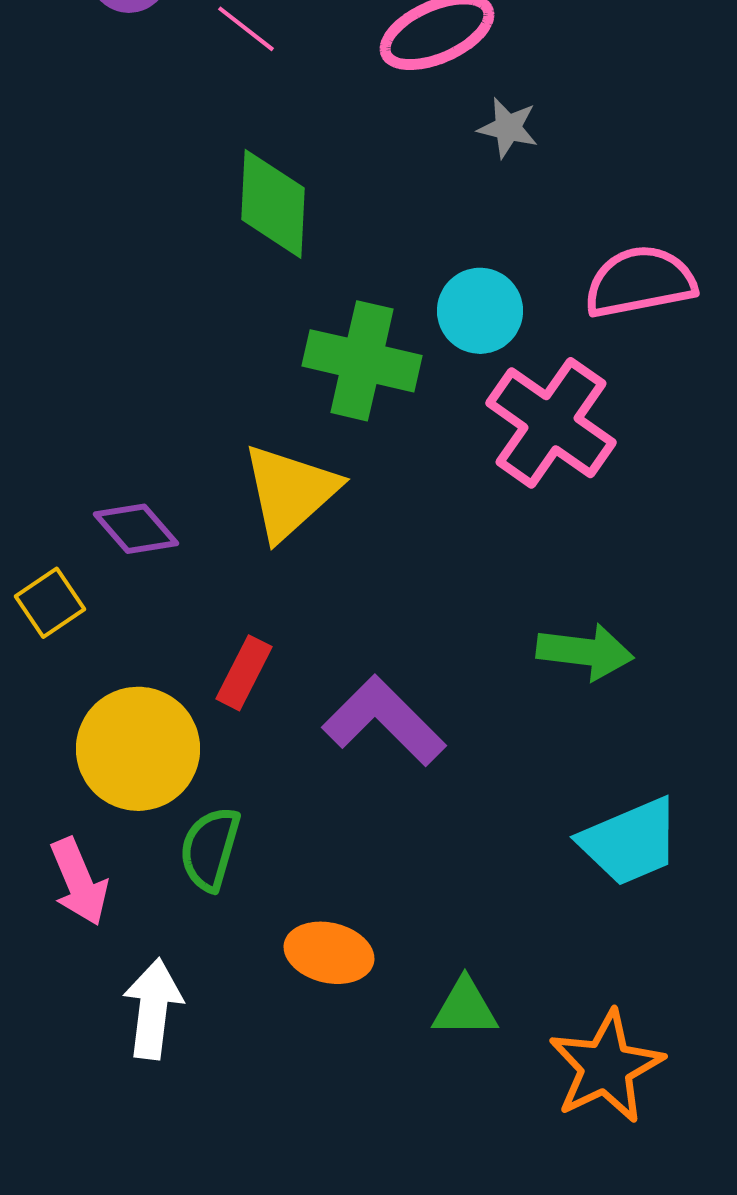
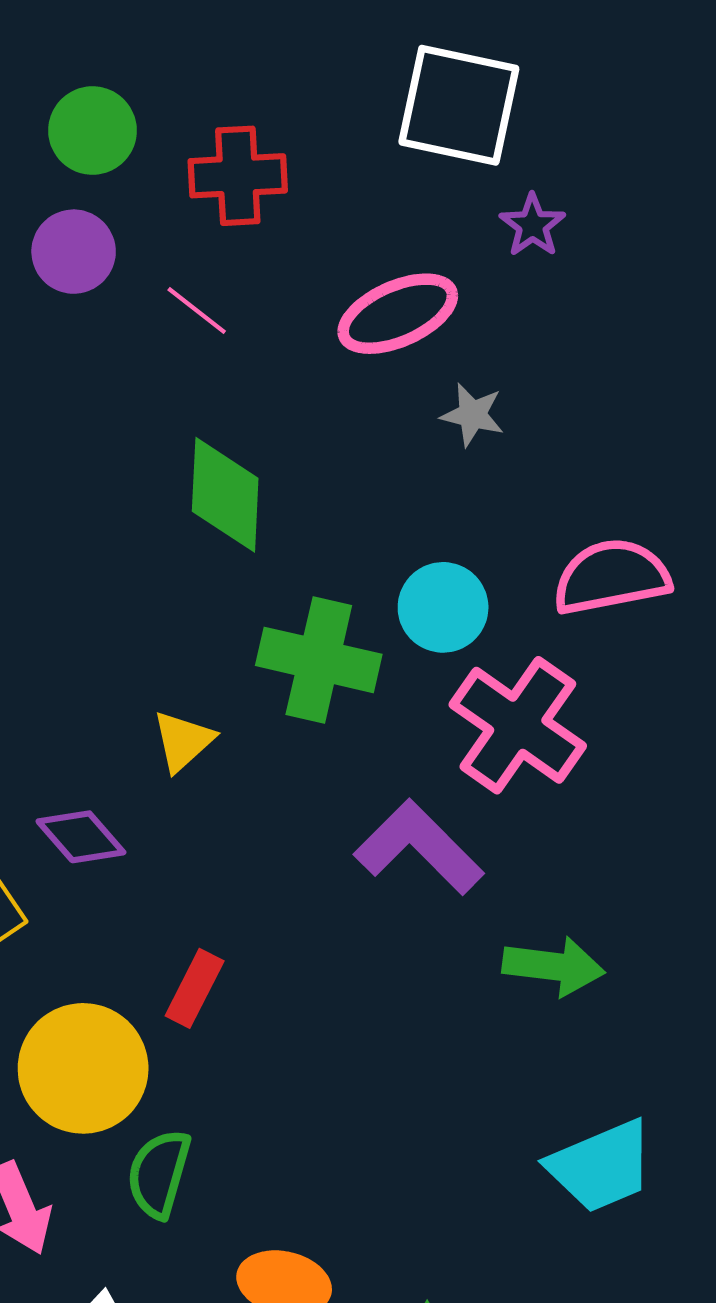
yellow triangle: (290, 492) -> (183, 741), moved, size x0.6
purple L-shape: (384, 721) -> (419, 847), moved

